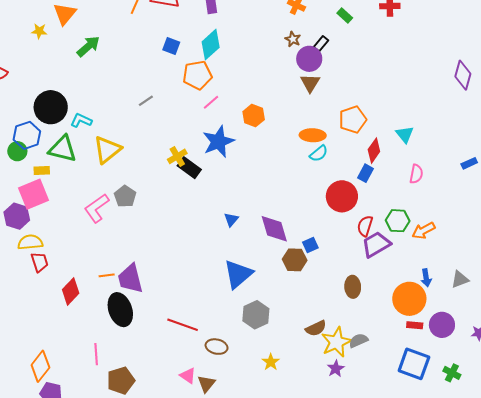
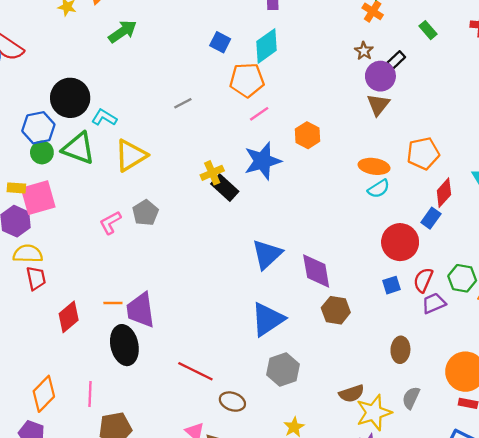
green circle: (17, 151) -> (42, 152), moved
yellow rectangle: (42, 170) -> (16, 188), moved
pink L-shape: (97, 208) -> (110, 223), size x0.7
blue triangle: (231, 220) -> (267, 254), size x1.8
purple trapezoid: (376, 244) -> (434, 303), size x0.7
blue square: (310, 245) -> (391, 285), moved
gray semicircle: (358, 341) -> (411, 398), moved, turned -48
orange diamond: (40, 366) -> (44, 394), moved

